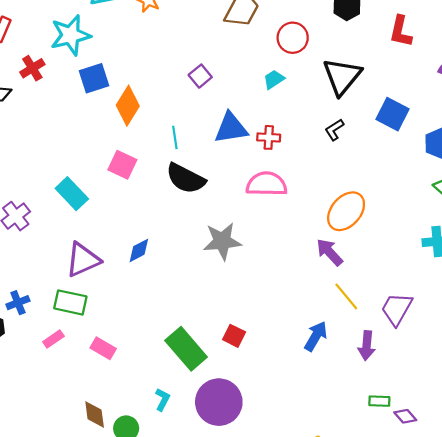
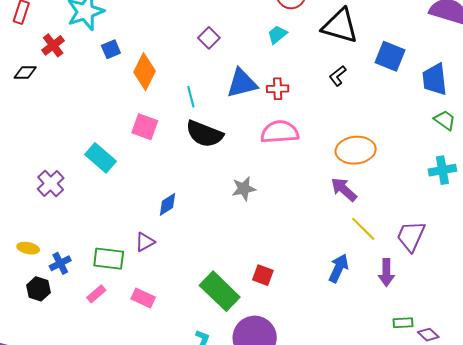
black triangle: (342, 76) -> (340, 26), turned -48
blue square: (94, 78) -> (111, 49), size x0.7
orange ellipse: (346, 211) -> (356, 150), turned 48
gray star: (222, 241) -> (244, 189), size x0.7
purple triangle: (83, 260) -> (145, 242), moved, size x0.6

